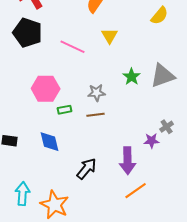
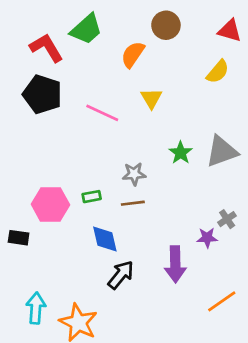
pink hexagon: (46, 89) -> (50, 204), moved
blue diamond: (50, 142) -> (105, 239), moved
orange line: (136, 191) -> (222, 301), moved

